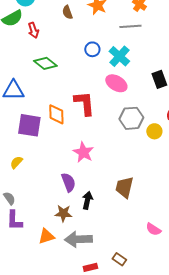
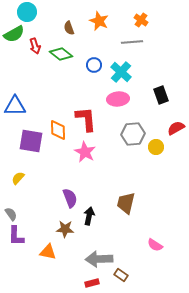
green diamond: (45, 63) -> (61, 54), moved
pink ellipse: (116, 83) -> (118, 99), turned -35
pink star: (83, 152) -> (85, 152), moved
orange triangle: (46, 236) -> (48, 252), turned 30
gray arrow: (78, 239) -> (99, 259), moved

